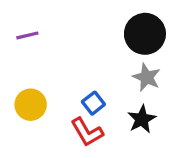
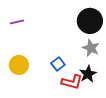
red L-shape: (87, 132) -> (72, 82), moved, turned -45

